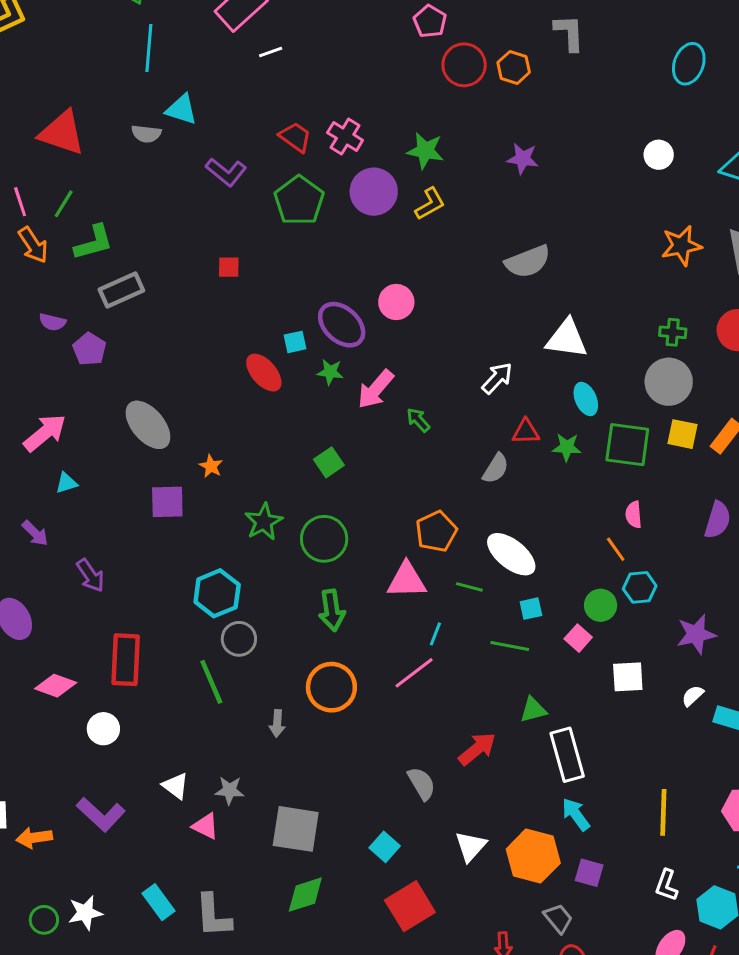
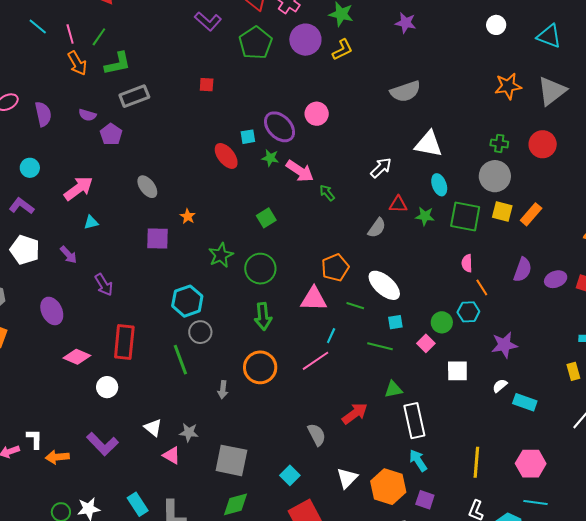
pink arrow: (376, 389) -> (300, 171), turned -100
gray ellipse: (148, 425) -> (147, 187), size x0.7
orange line: (616, 549) -> (482, 287), moved

